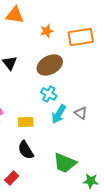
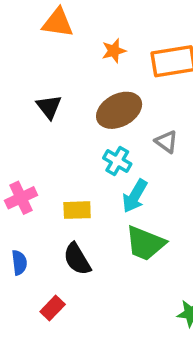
gray triangle: (81, 113) -> (166, 142), moved
green trapezoid: (65, 163) -> (145, 243), moved

